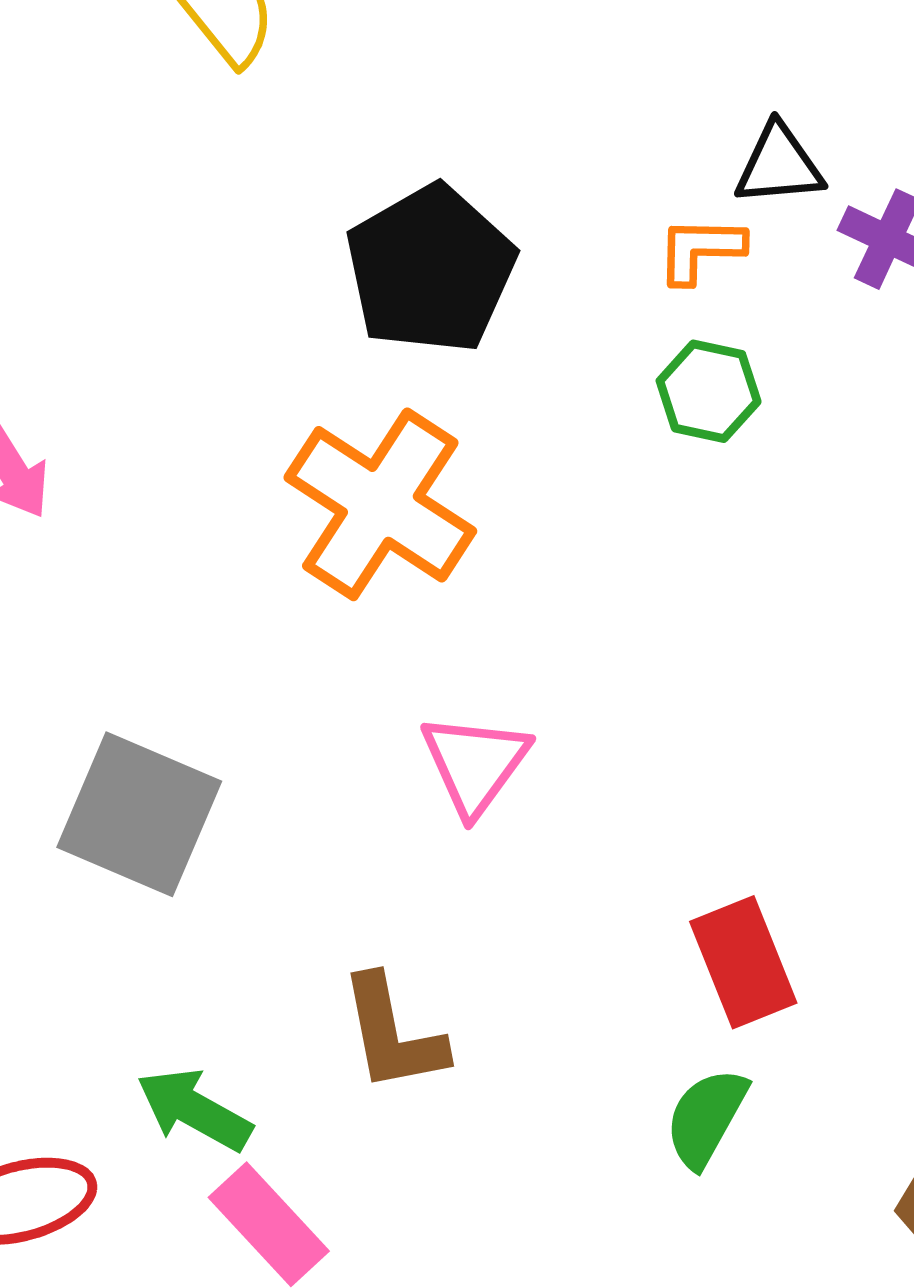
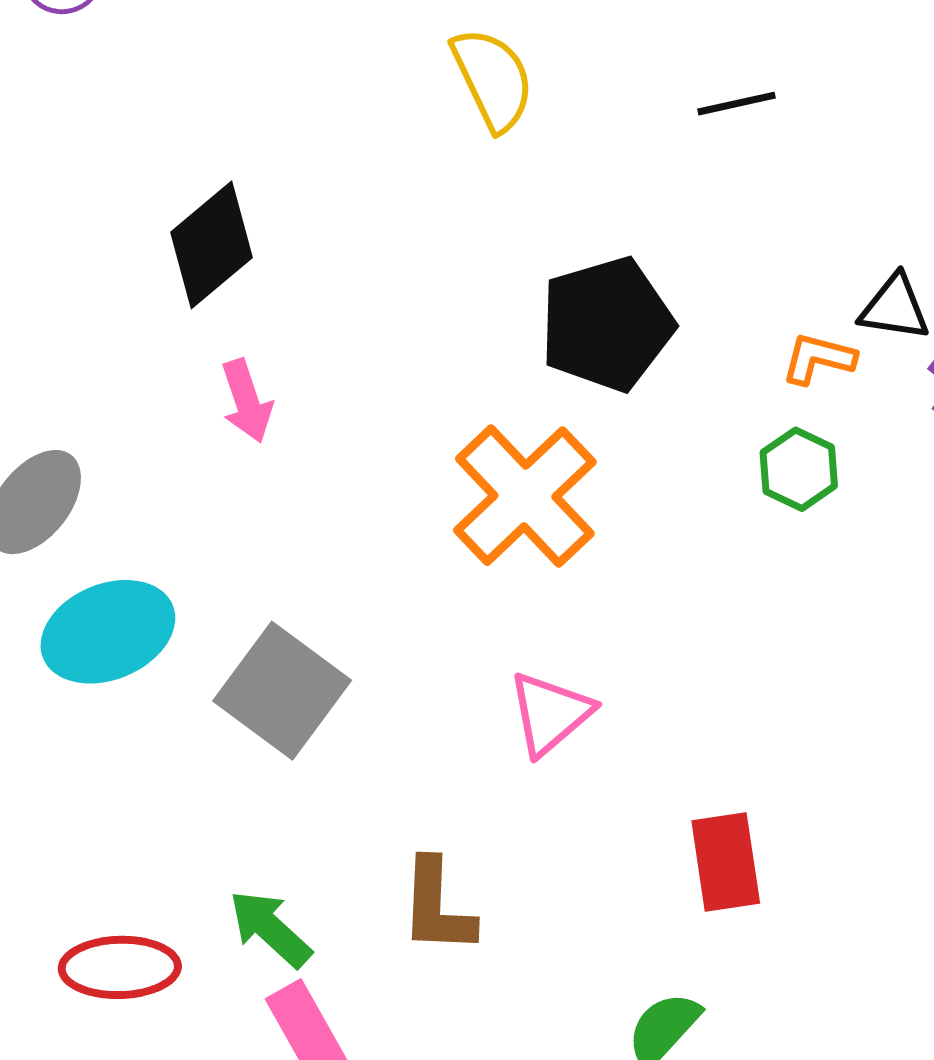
red rectangle: (743, 962) -> (726, 862), moved

